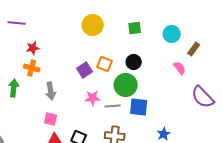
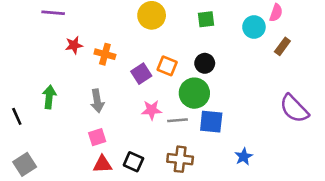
orange cross: (32, 68) -> (105, 54), moved
pink semicircle: (180, 68) -> (276, 13), moved, turned 56
pink square: (51, 119) -> (97, 137), turned -32

